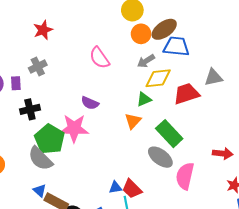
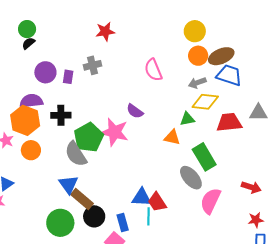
black cross: (30, 109) -> (61, 115), moved
orange triangle: (133, 121) -> (172, 137), turned 48
blue triangle: (115, 188) -> (142, 197), size x1.5
blue triangle: (40, 191) -> (68, 184), size x1.5

